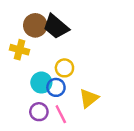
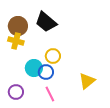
brown circle: (35, 25) -> (18, 26), moved
yellow triangle: (89, 98) -> (87, 81), moved
purple circle: (39, 112) -> (16, 92), moved

